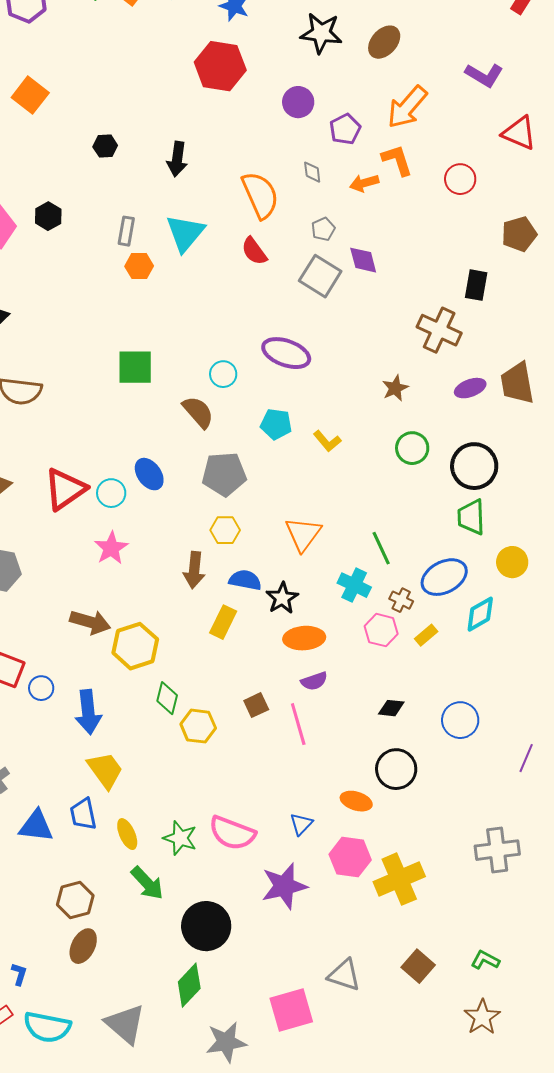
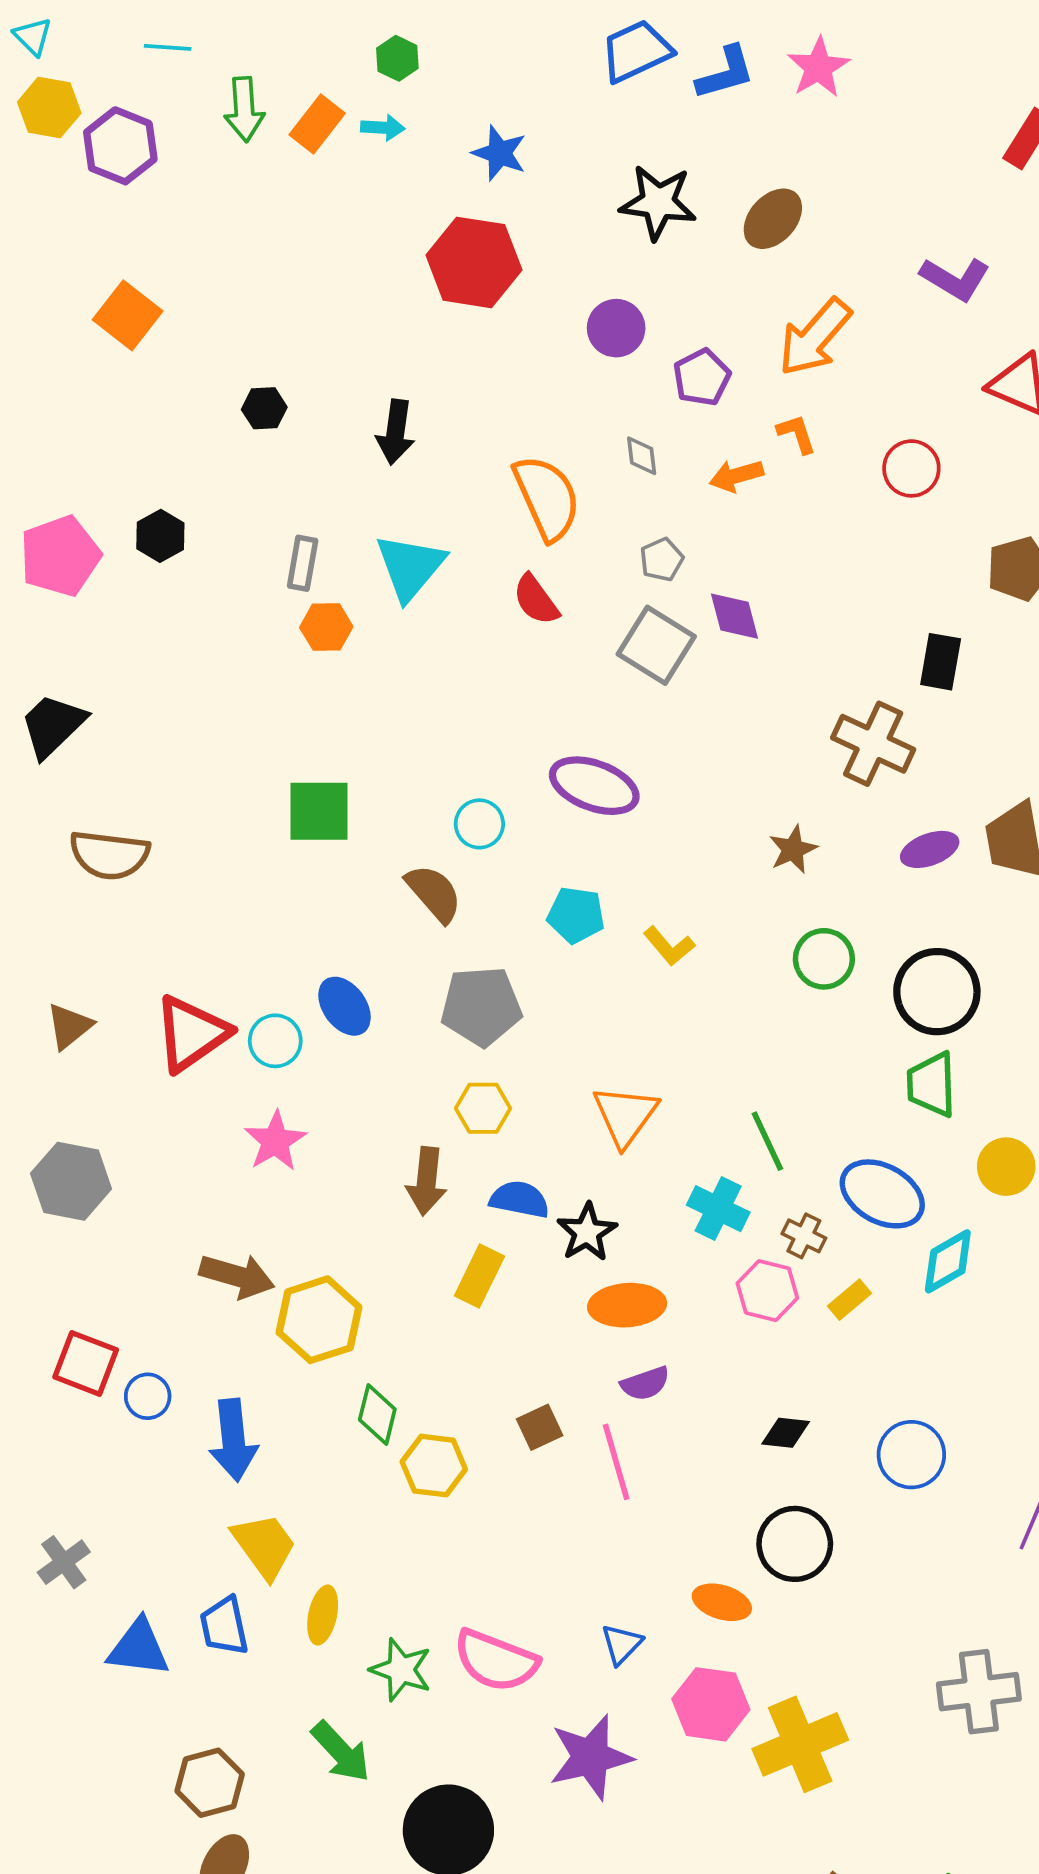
orange L-shape: (397, 160) -> (797, 434), size x0.7
blue ellipse: (444, 577) -> (882, 1194), turned 57
yellow ellipse: (127, 834) -> (323, 1615), moved, turned 36

